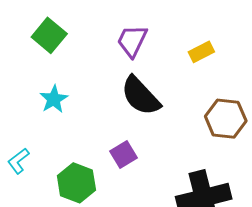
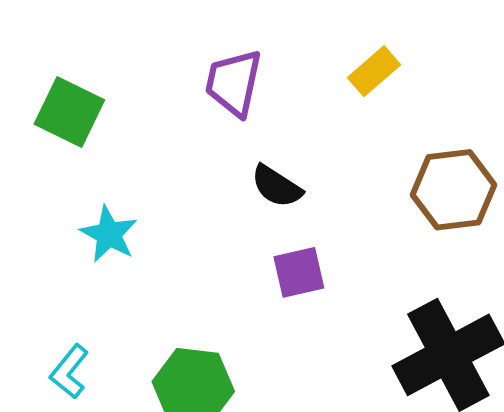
black semicircle: (141, 96) -> (277, 186), size x0.6
purple square: (124, 155) -> (299, 272), moved, turned 32

